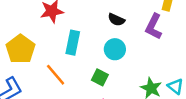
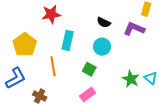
purple L-shape: (154, 27) -> (134, 29), turned 85
orange line: (56, 75) -> (53, 66), turned 30

